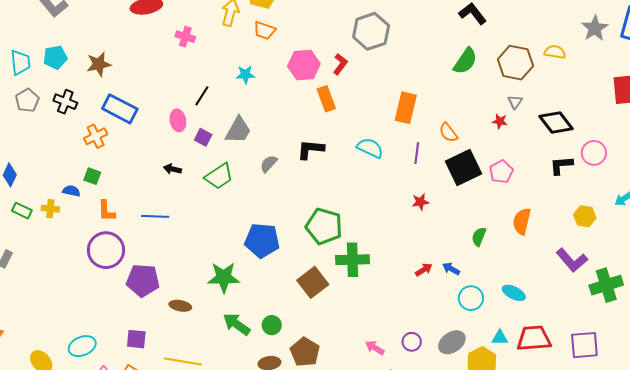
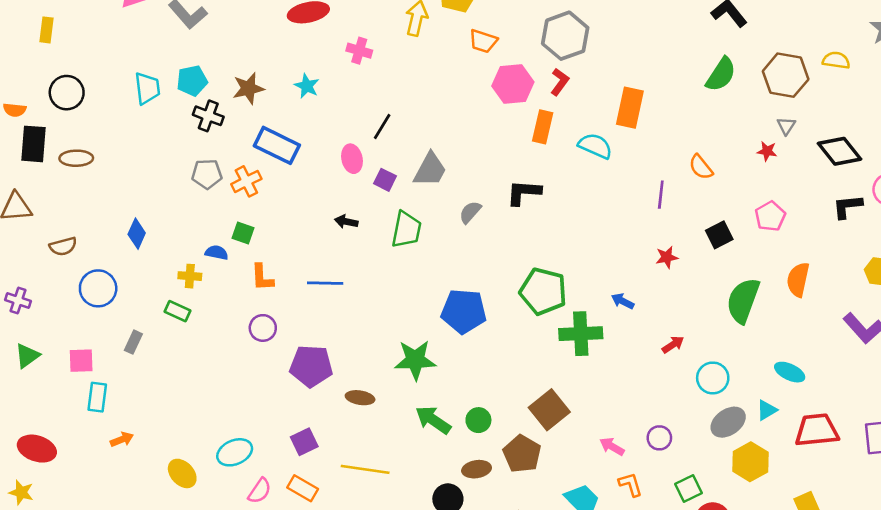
orange trapezoid: (264, 30) -> (483, 41), moved
gray hexagon: (371, 31) -> (565, 36), moved
cyan star: (245, 75) -> (307, 86), moved, turned 30
orange rectangle: (326, 99) -> (543, 127), turned 35
gray pentagon: (27, 100) -> (207, 174), moved, turned 30
black cross: (65, 102) -> (208, 116), moved
orange rectangle: (406, 108) -> (630, 108), moved
cyan semicircle: (370, 148) -> (595, 146), moved
black square: (463, 167) -> (719, 235), moved, size x0.6
green trapezoid: (219, 176) -> (406, 230), turned -44
green rectangle: (22, 211) -> (178, 311), moved
green semicircle: (479, 237) -> (743, 300), size x1.8
purple circle: (106, 250) -> (263, 328), size x0.6
blue arrow: (451, 269) -> (623, 301), moved
brown square: (313, 282) -> (549, 410), moved
cyan circle: (471, 298) -> (713, 378), moved
cyan triangle: (500, 338) -> (767, 410), moved, turned -30
purple square: (136, 339) -> (304, 442), turned -30
gray ellipse: (452, 342) -> (728, 422), moved

